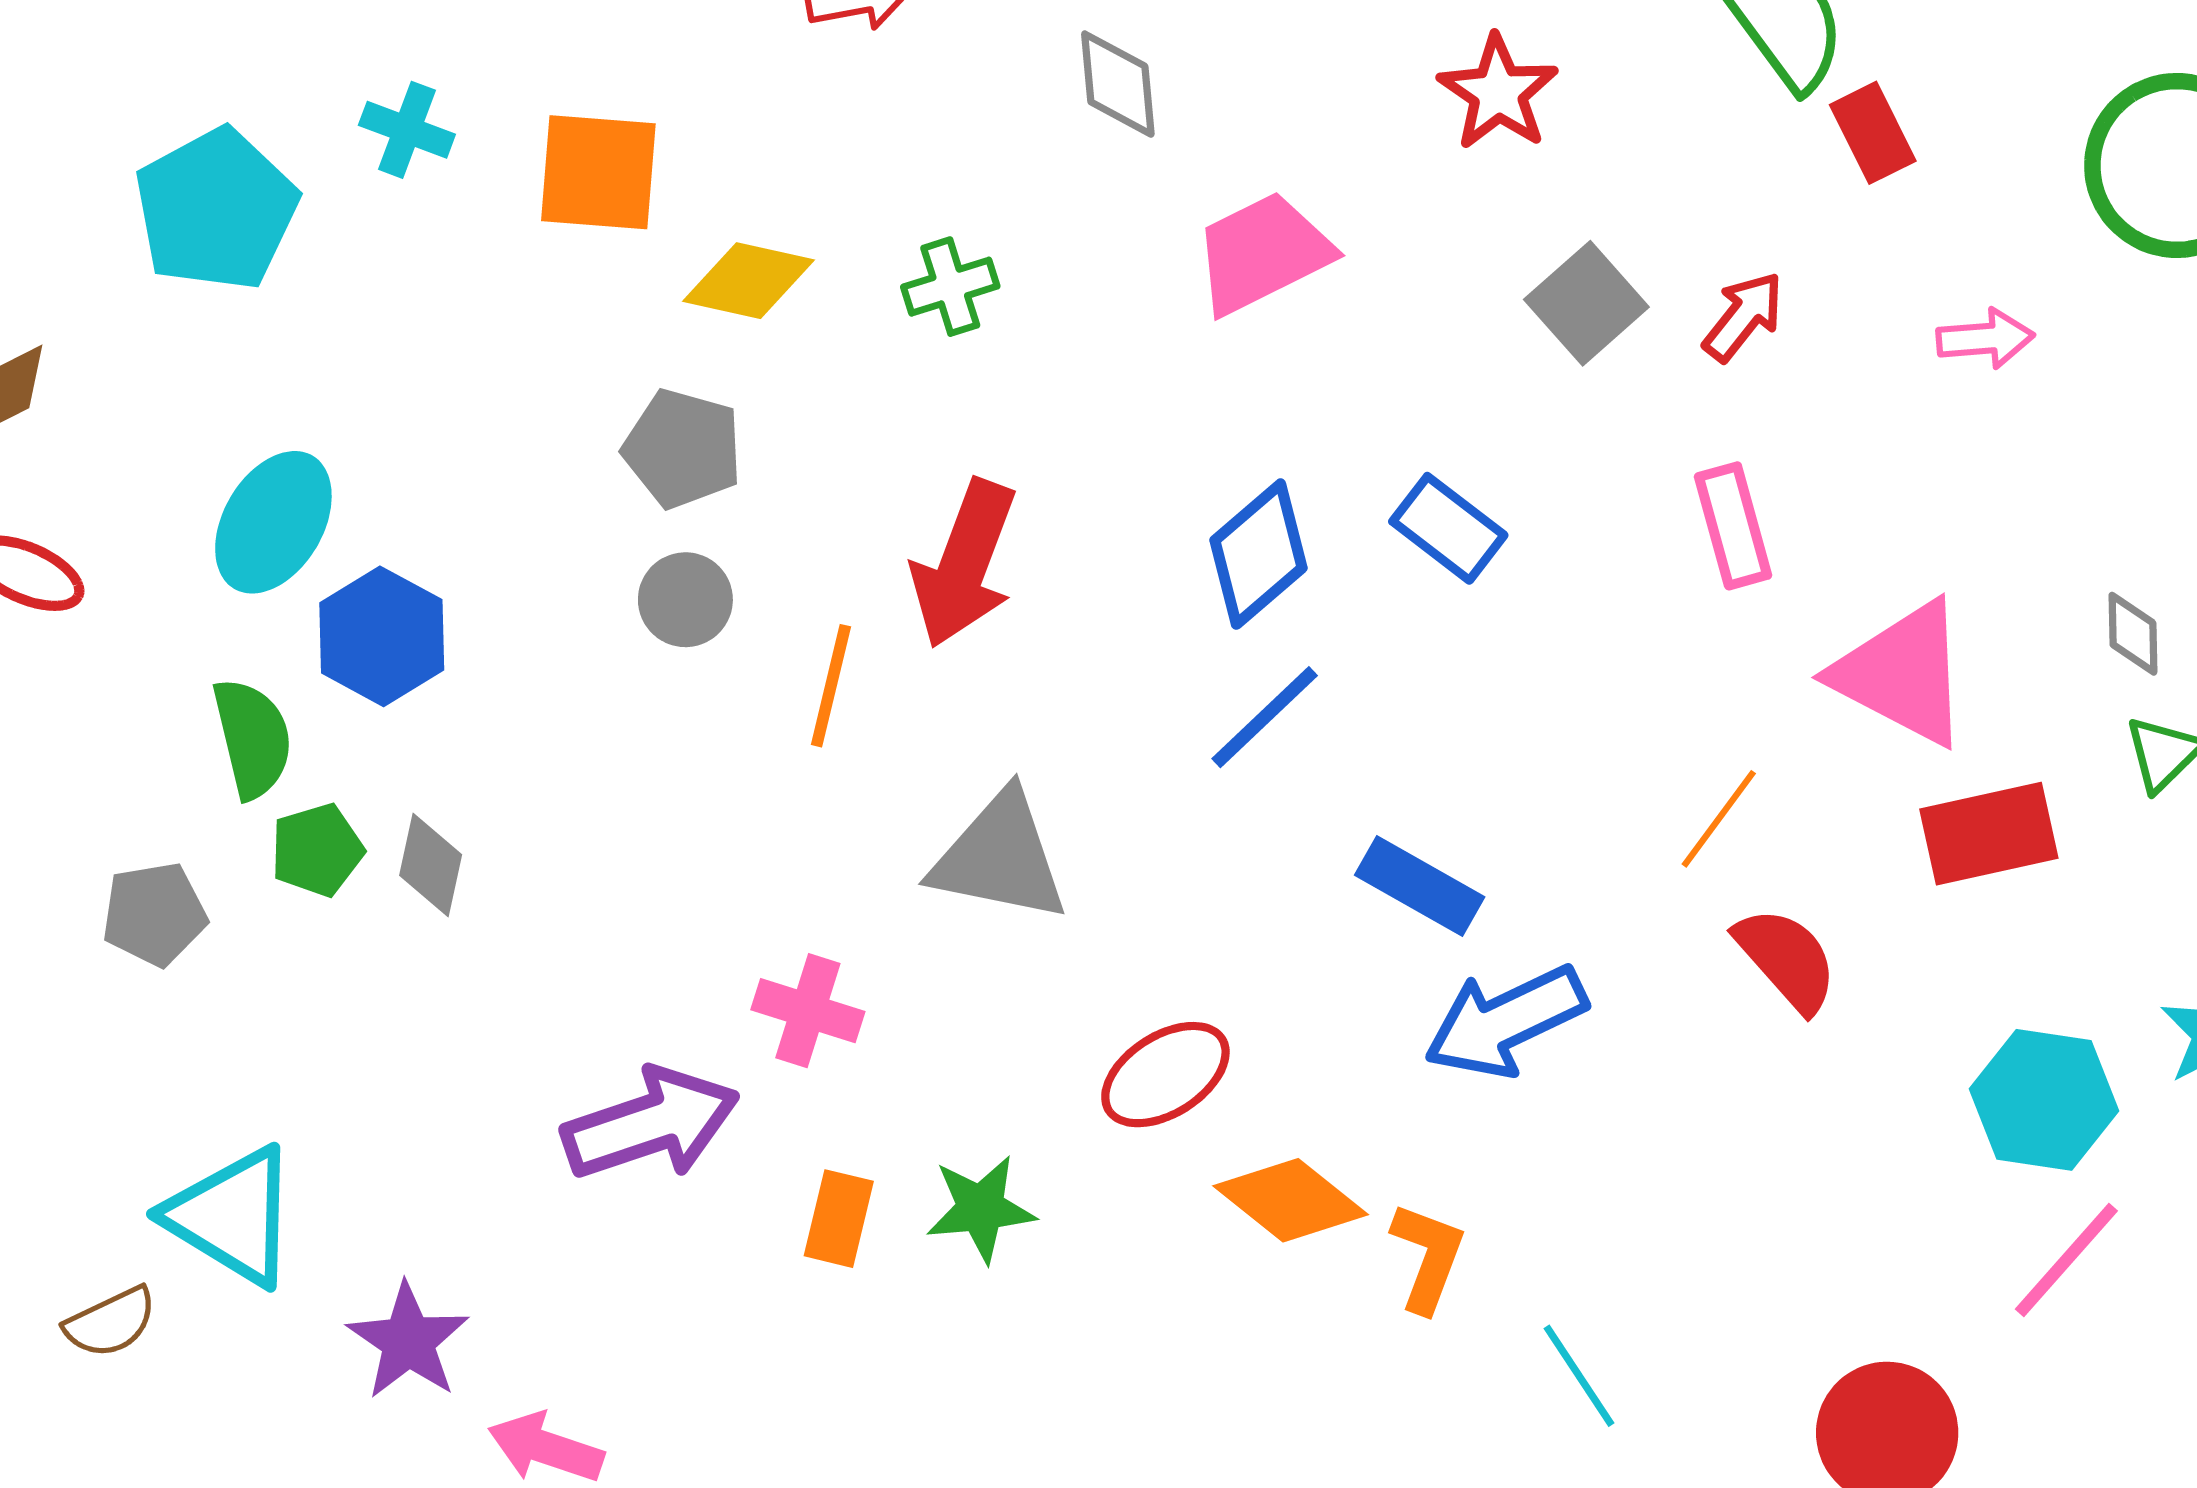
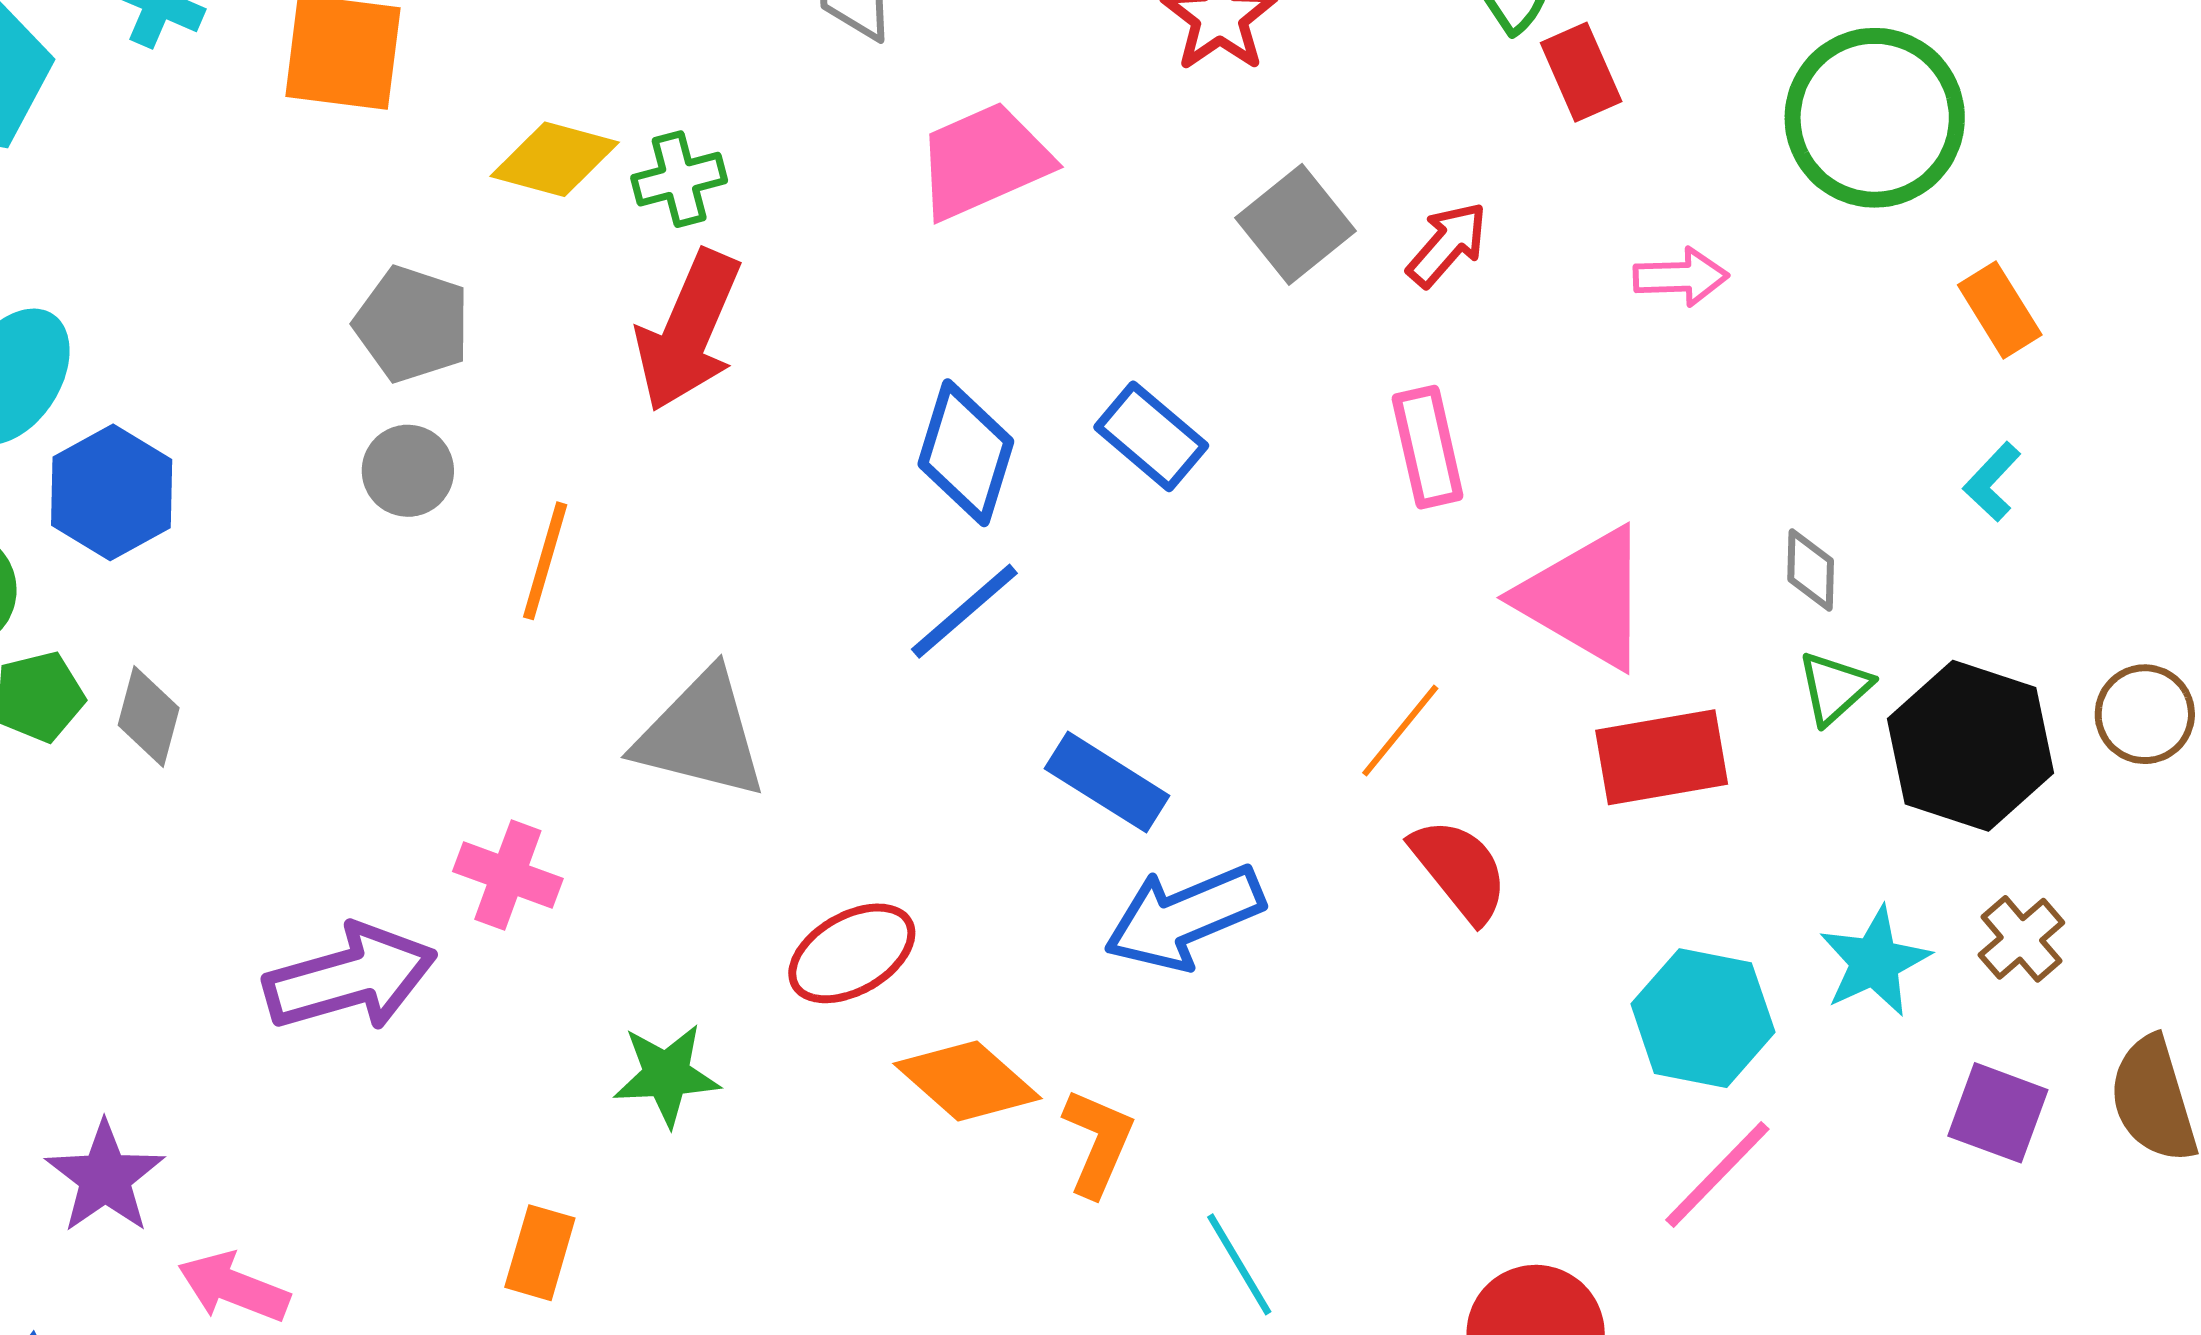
yellow diamond: (749, 281) -> (555, 159), moved
blue diamond: (1258, 554) -> (966, 453), turned -35
red arrow: (964, 564) -> (688, 331), moved
orange rectangle: (839, 1219) -> (540, 1253), moved

